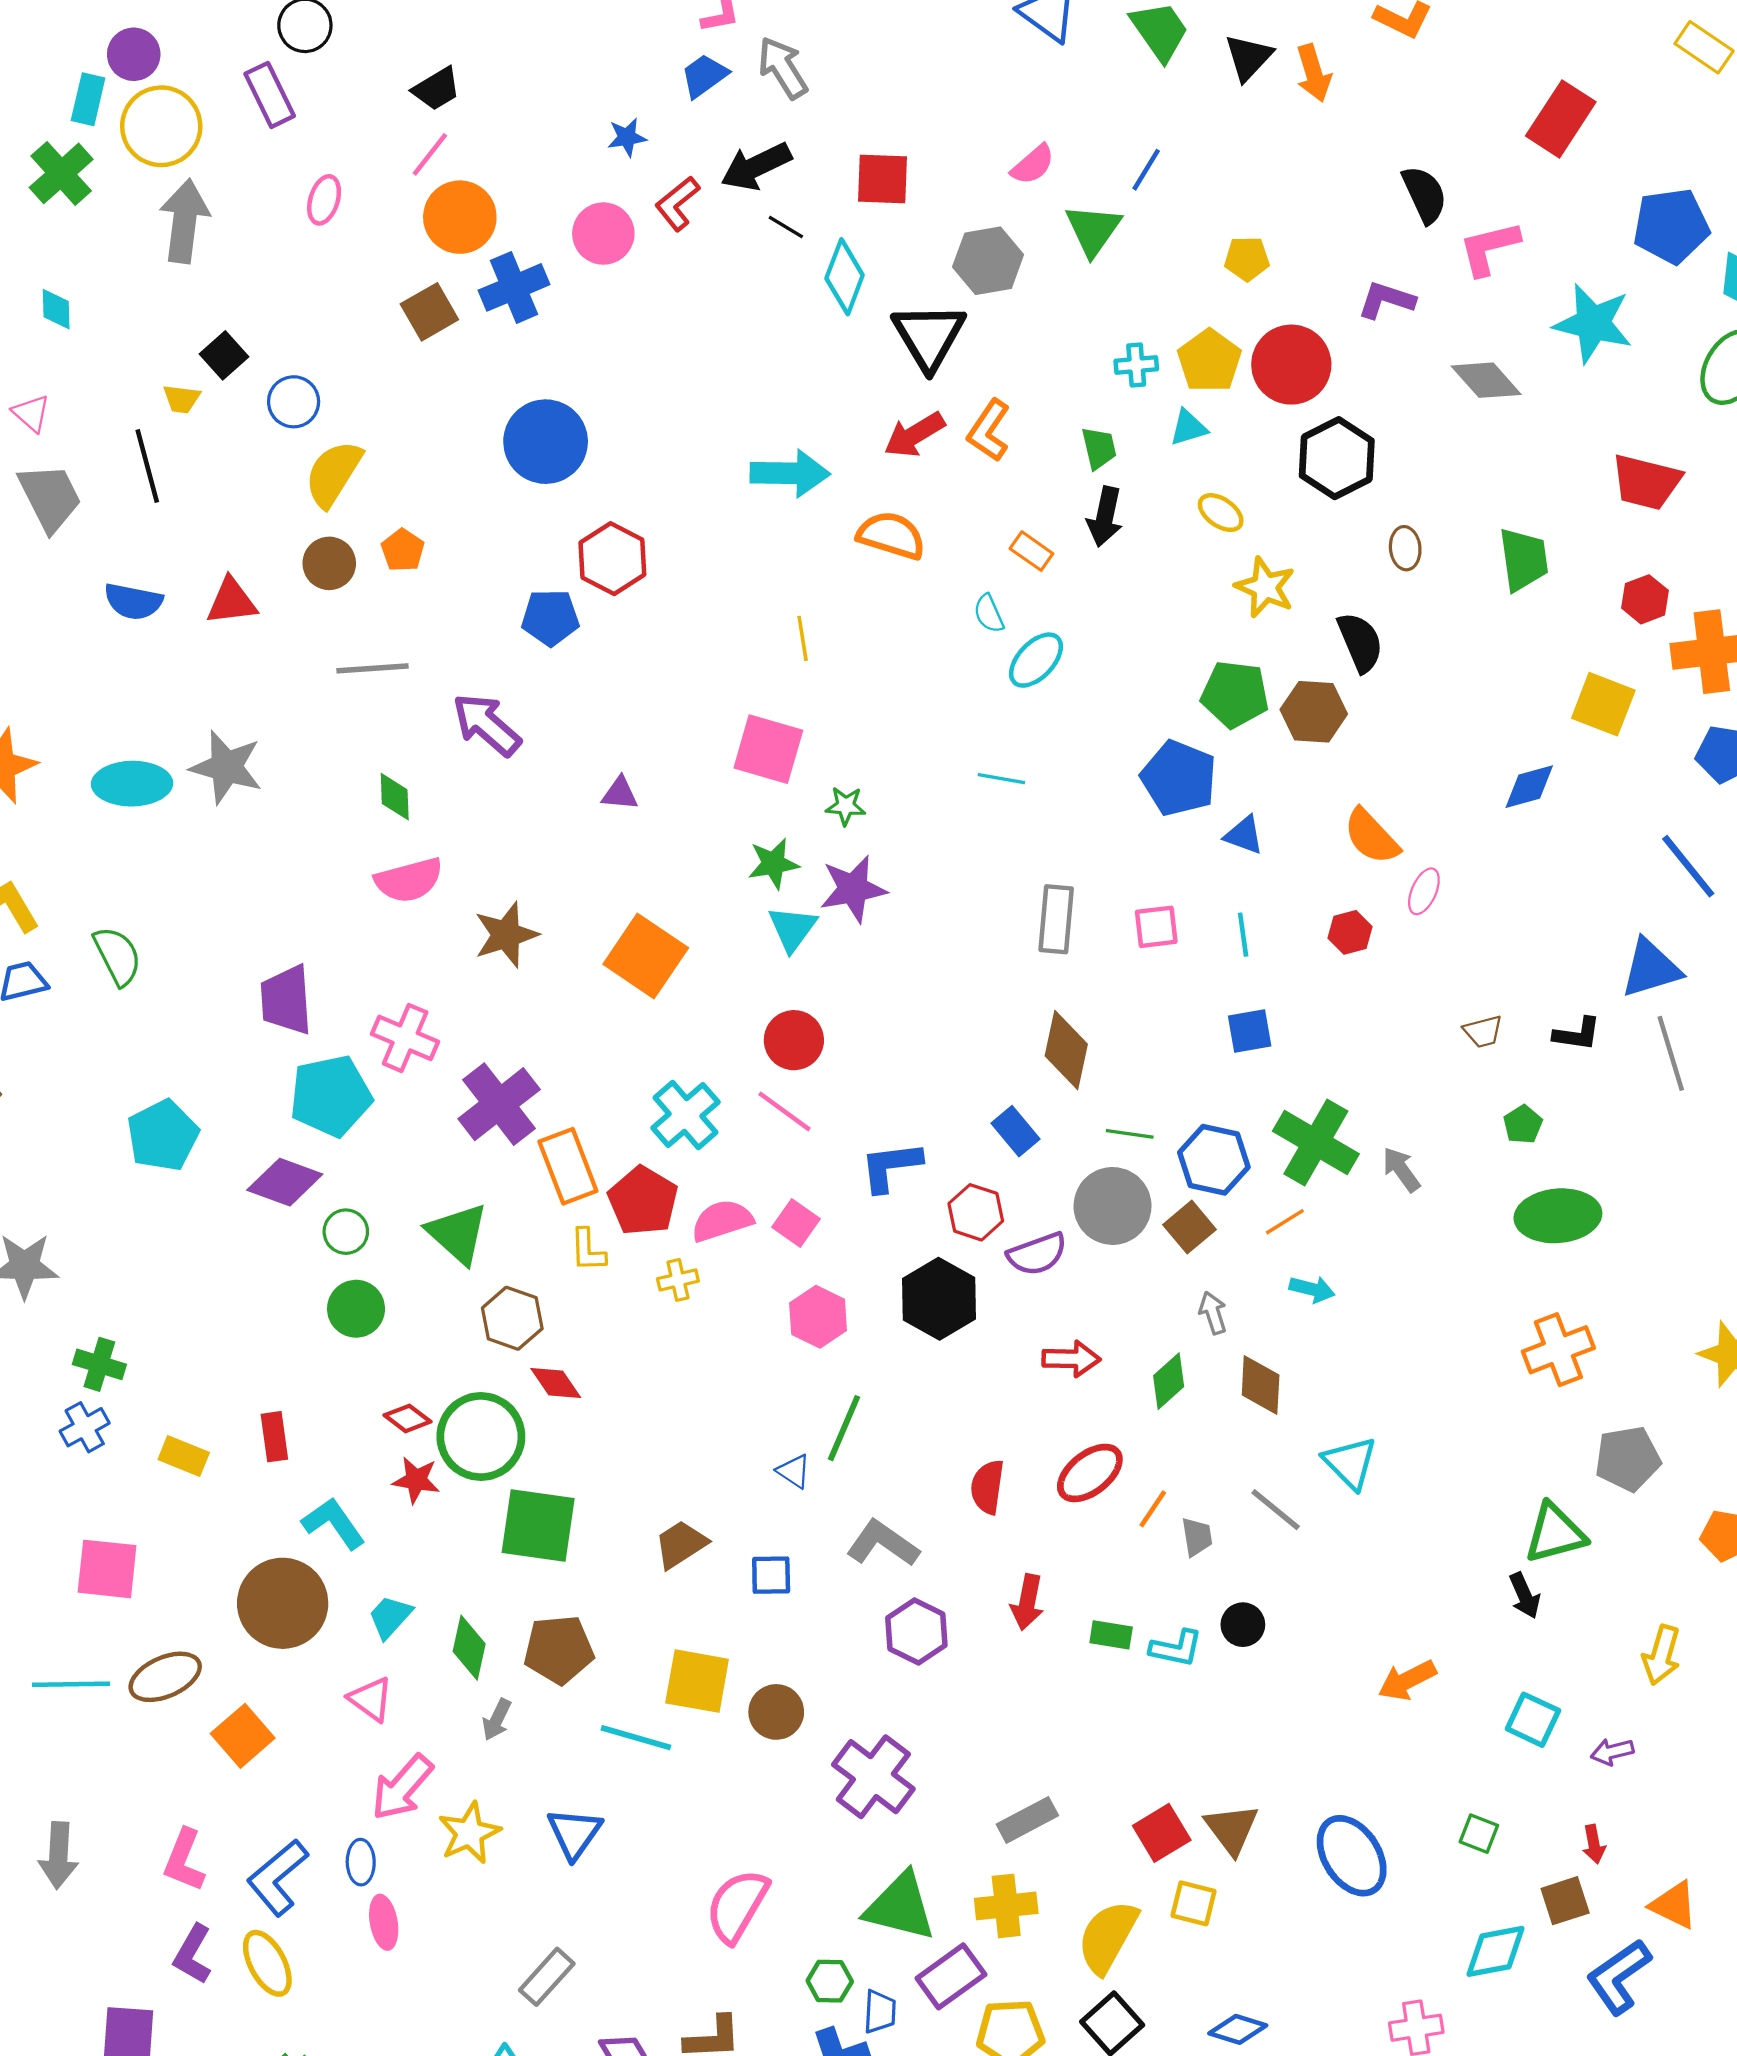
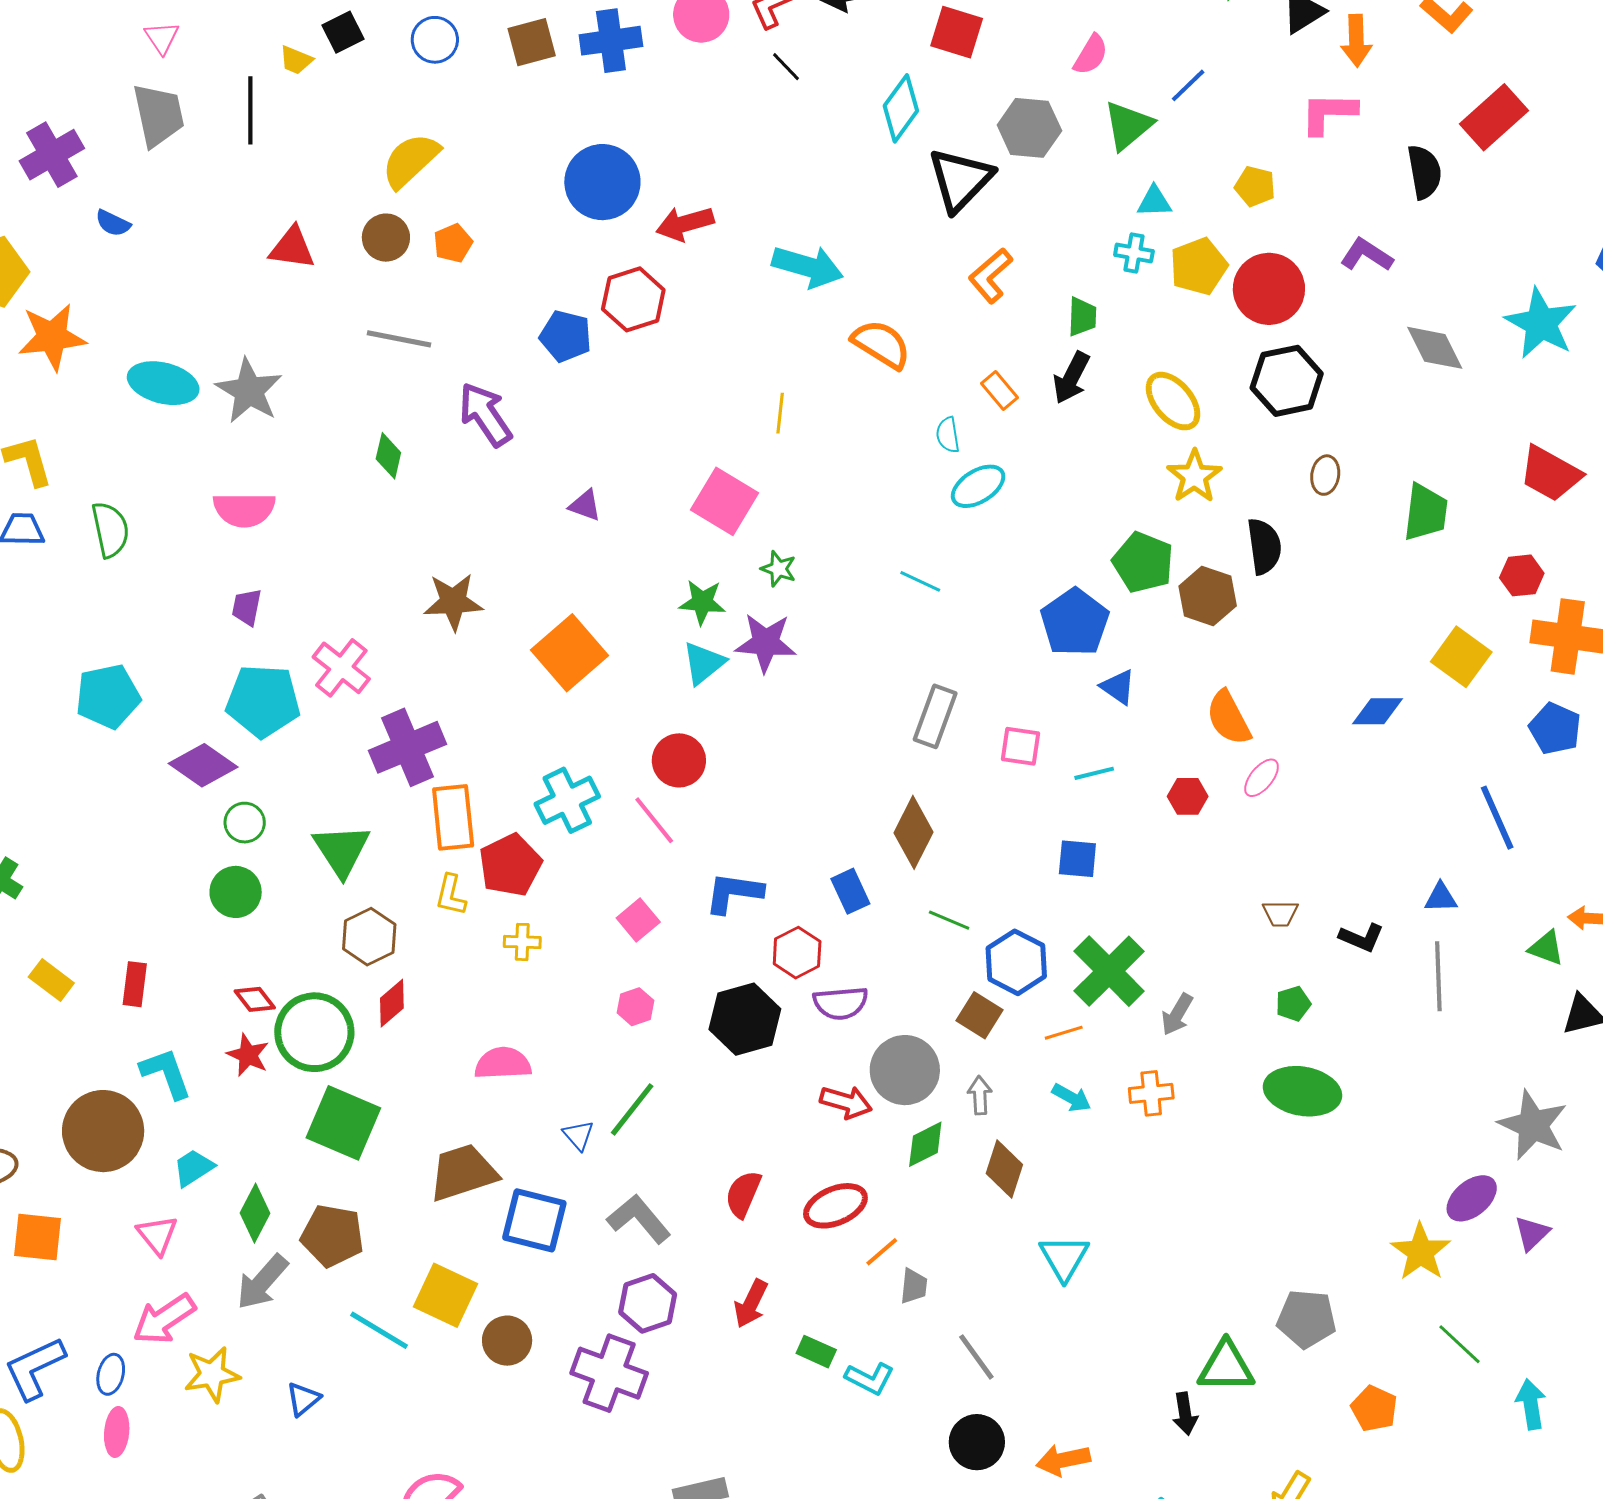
red rectangle: (1561, 119) -> (1494, 117), moved
pink semicircle: (1033, 165) -> (1091, 55), turned -33
black line: (786, 227) -> (786, 67), moved
pink L-shape: (1489, 248) -> (1329, 113), moved
blue circle: (294, 402) -> (435, 40), moved
cyan triangle: (1188, 428) -> (1154, 202), moved
red arrow: (914, 435) -> (685, 224), moved
yellow ellipse: (1221, 513) -> (1173, 401), size x1.5
blue semicircle: (133, 601) -> (113, 223), moved, size x0.7
pink semicircle: (409, 880) -> (244, 510), moved
cyan line: (1243, 935) -> (1094, 773), turned 69
blue triangle: (1651, 968) -> (1441, 898), size x0.6
purple trapezoid: (286, 1000) -> (247, 607), size x0.6
gray arrow: (1401, 1169) -> (1177, 1014), turned -129
gray circle: (1113, 1206) -> (905, 1070), moved
pink semicircle: (722, 1221) -> (503, 1063), moved
brown square: (1190, 1227) -> (979, 1015), turned -33
pink hexagon: (818, 1317) -> (635, 1007), size x0.7
orange cross: (1558, 1350) -> (1151, 1093), moved, size x0.7
red diamond: (556, 1383) -> (392, 1003), turned 69
gray line: (1276, 1510) -> (976, 1357), moved
brown trapezoid: (681, 1544) -> (463, 1172), size x1.4
blue square: (771, 1575) -> (534, 1220), size x1.6
black circle: (1243, 1625) -> (977, 1442), moved, size x1.4
gray arrow: (497, 1720) -> (262, 1282), size x1.6
orange square: (243, 1736) -> (37, 1237), turned 32
purple cross: (873, 1777) -> (609, 1373), moved, turned -32
blue triangle: (574, 1833) -> (303, 1399), size x0.7

